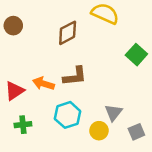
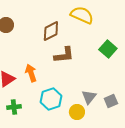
brown L-shape: (75, 76) -> (64, 55), moved
orange arrow: (43, 84) -> (31, 73), turned 54
gray square: (136, 132) -> (111, 101), moved

